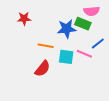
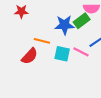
green rectangle: (83, 24) -> (82, 21), turned -63
red semicircle: (42, 69) -> (30, 56), moved

